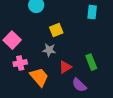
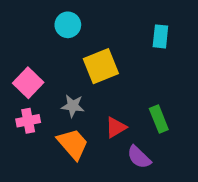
yellow square: (56, 30) -> (101, 66), size x1.5
gray star: (49, 50) -> (73, 106), moved
pink cross: (20, 63) -> (28, 121), moved

